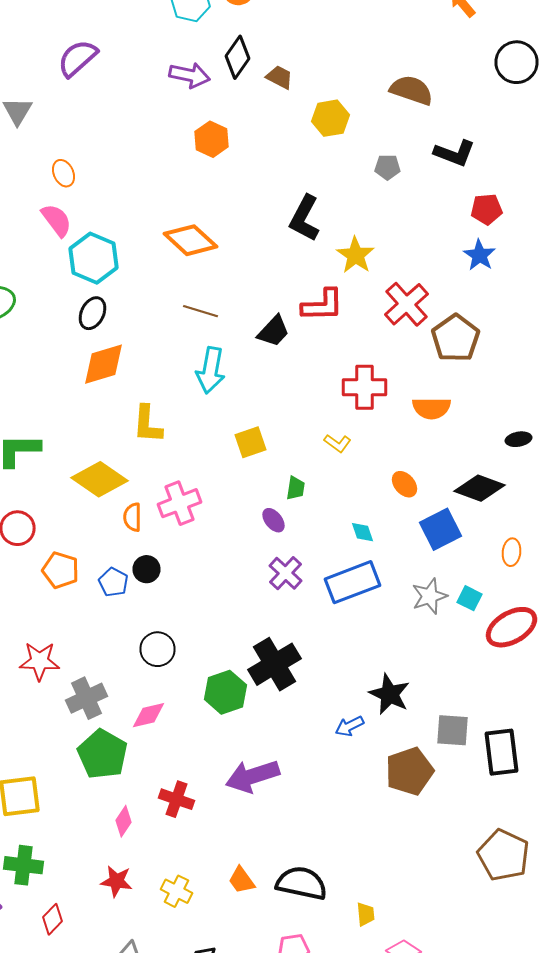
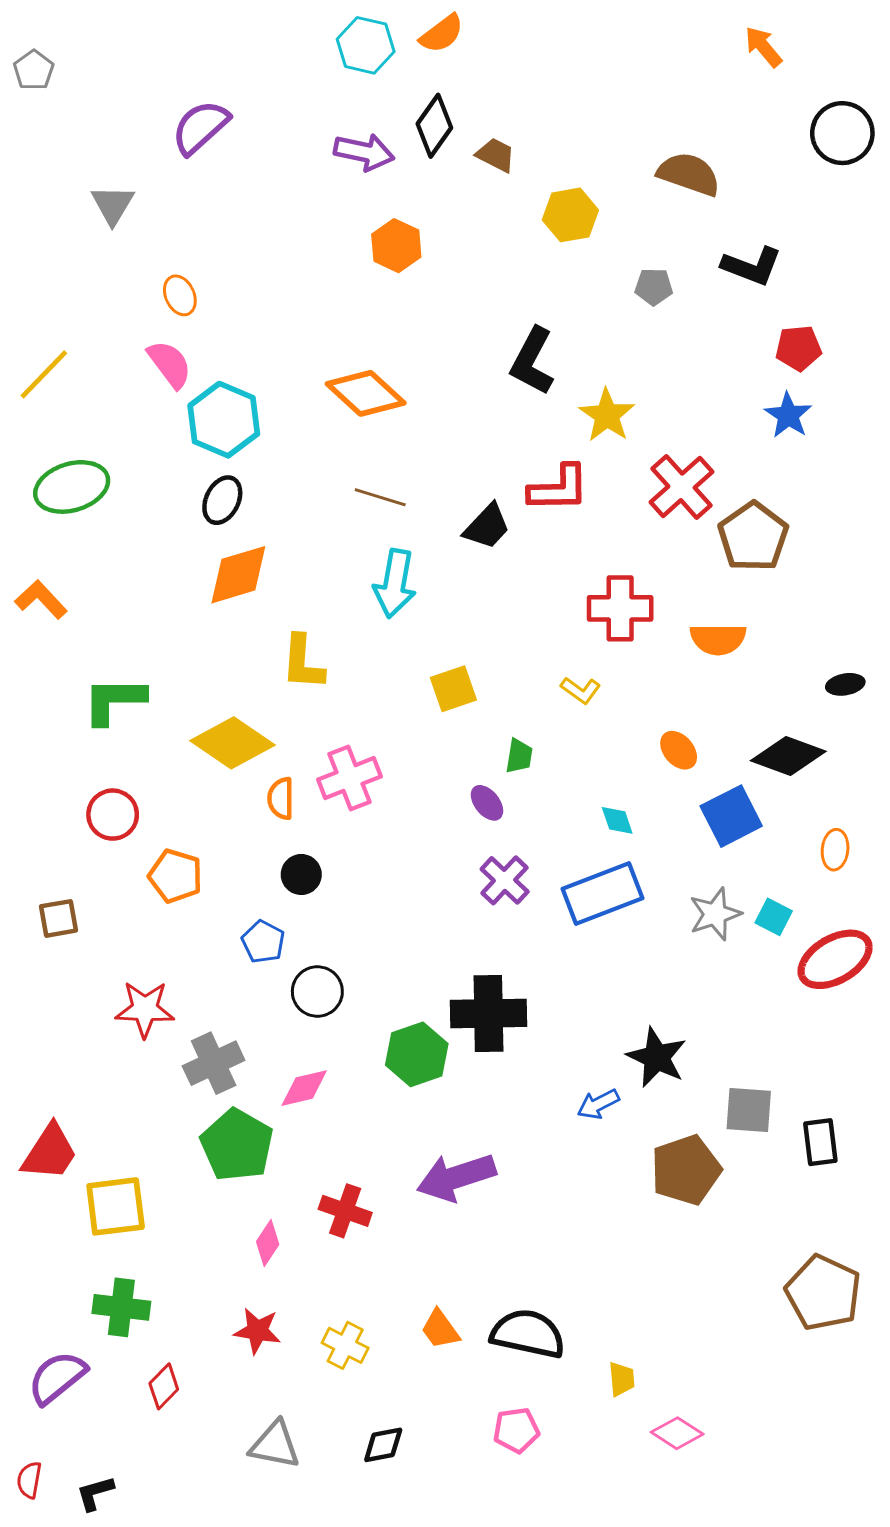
blue pentagon: (114, 582) -> (263, 942), moved
black cross: (274, 664) -> (488, 1013), turned 30
black rectangle: (502, 752) -> (820, 1142), size x0.7

